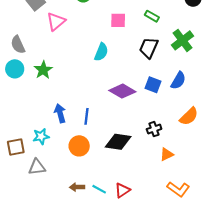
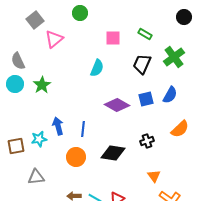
blue square: (153, 85) -> (146, 99), turned -35
cyan star: (41, 136) -> (39, 139), moved
brown square: (16, 147) -> (16, 146), moved
orange triangle: (167, 154) -> (154, 176), moved, turned -40

